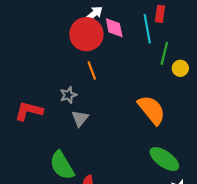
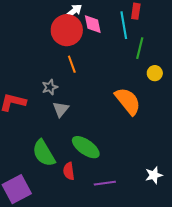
yellow circle: (180, 68) -> (155, 73), moved
green ellipse: (164, 159) -> (86, 147), moved

